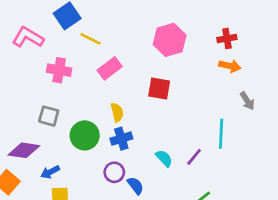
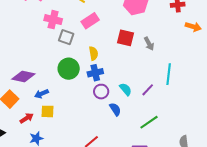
orange arrow: (230, 66) -> (193, 27), moved
gray arrow: (247, 101) -> (149, 44), moved
gray square: (49, 116) -> (66, 37), moved
purple circle: (114, 172) -> (101, 92), moved
blue semicircle: (135, 186) -> (115, 109), moved

